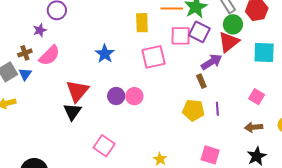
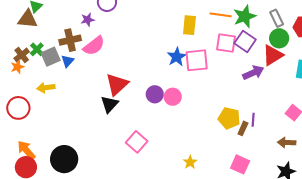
brown cross: (25, 53) -> (70, 40), size x1.5
blue star: (105, 54) -> (177, 57), moved
brown rectangle: (201, 81) -> (243, 128), moved, turned 40

